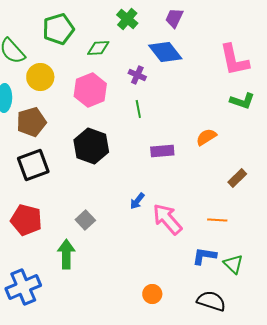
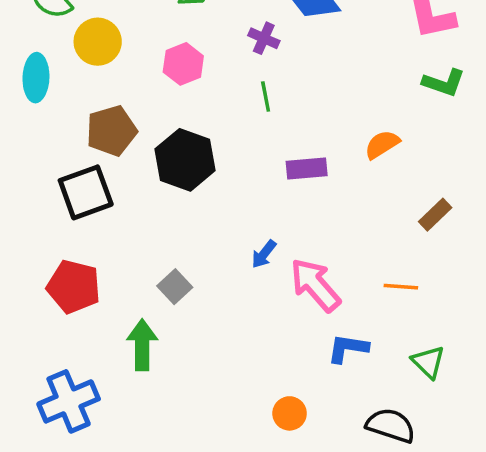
pink hexagon: (90, 90) -> (183, 64), size x0.7
brown pentagon: (31, 122) -> (111, 131), moved
blue L-shape: (204, 256) -> (348, 348), moved

